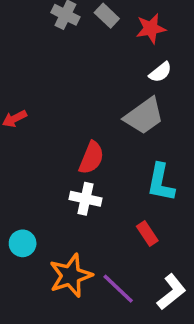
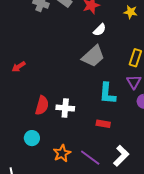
red semicircle: (91, 158) -> (42, 105), moved
red rectangle: (147, 234) -> (103, 124), turned -40
orange star: (71, 276) -> (62, 153), size x0.7

